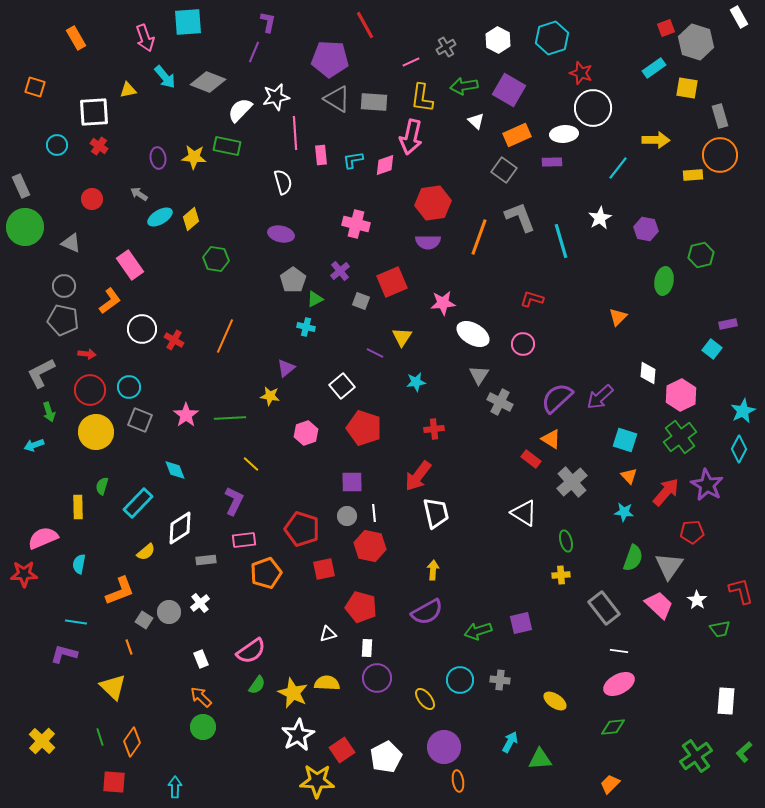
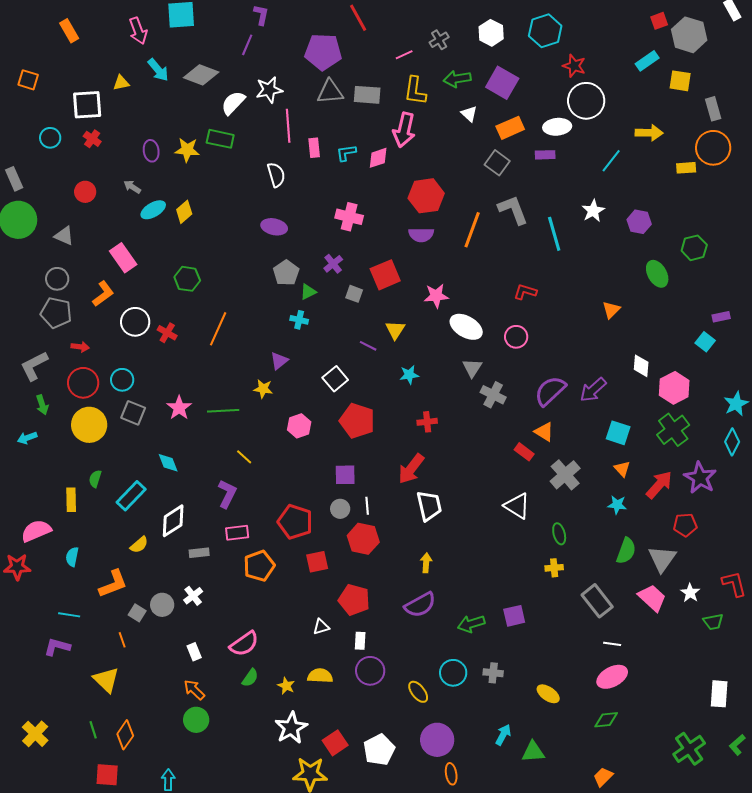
gray triangle: (337, 99) -> (330, 92), turned -36
green hexagon: (216, 259) -> (187, 279), moved
green ellipse: (664, 281) -> (657, 274), turned -40
yellow star: (293, 693) -> (286, 686), size x0.6

